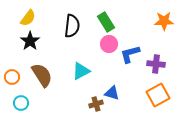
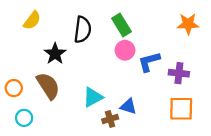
black star: (30, 41) -> (55, 54), moved
cyan triangle: (81, 71) -> (93, 97), moved
orange square: (158, 95) -> (181, 109), turned 30

